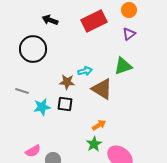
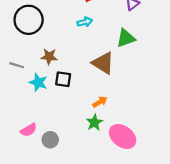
cyan arrow: (85, 71) -> (85, 22), moved
brown star: (67, 82) -> (49, 57), moved
cyan star: (42, 107) -> (38, 82), turned 30

